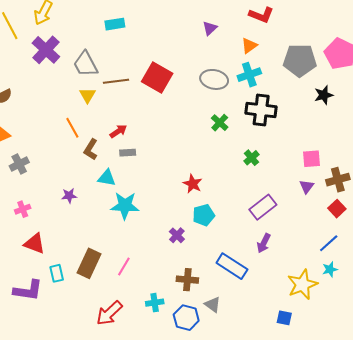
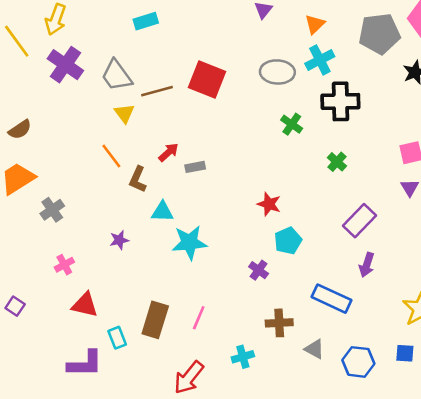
gray rectangle: (128, 153) -> (195, 167), moved
blue hexagon: (186, 318) -> (358, 362), moved

